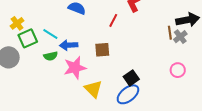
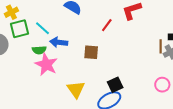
pink star: (75, 68) -> (46, 65), moved, turned 30

